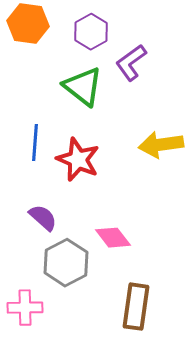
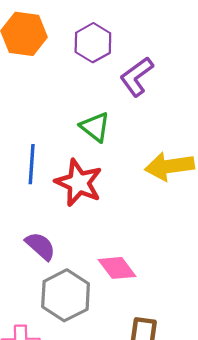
green triangle: (83, 87) -> (95, 127), moved, size x0.7

